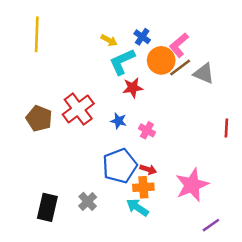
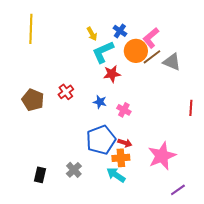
yellow arrow: (109, 40) -> (92, 34), turned 32
red cross: (78, 109) -> (66, 92), size x0.6
black rectangle: (47, 207) -> (40, 175), size x0.7

